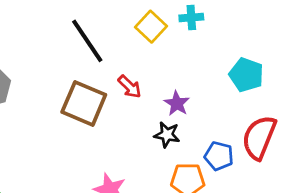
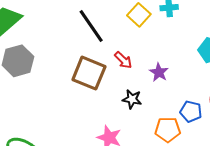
black star: (167, 135) -> (132, 99), moved

